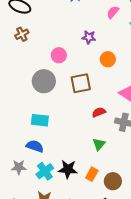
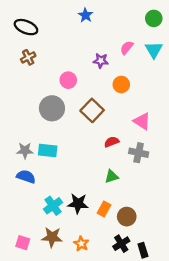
pink semicircle: (113, 12) -> (127, 48), moved
brown square: (81, 83) -> (92, 110), turned -35
green triangle: (99, 144) -> (112, 177), turned 32
blue semicircle: (35, 146) -> (26, 177), moved
gray star: (19, 167) -> (25, 151), moved

